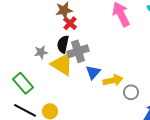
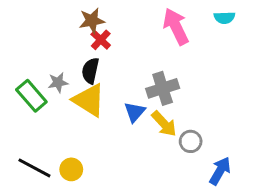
gray cross: (78, 51) -> (163, 88), moved
yellow arrow: (113, 80) -> (164, 124), turned 60
green rectangle: (23, 83) -> (31, 96), moved

